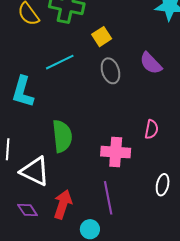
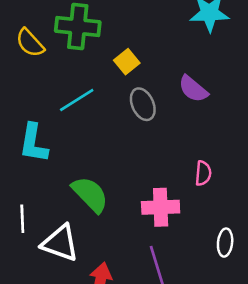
green semicircle: (62, 136) -> (90, 194), turned -32

